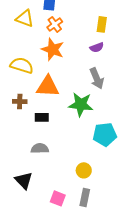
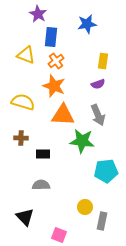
orange triangle: (48, 86) -> (63, 115), moved
gray rectangle: (85, 197) -> (102, 221), moved

